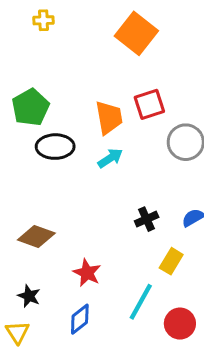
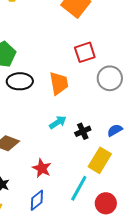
orange trapezoid: (109, 118) -> (59, 83), moved
cyan arrow: (110, 158) -> (58, 122), moved
yellow rectangle: (171, 261) -> (100, 160), size x1.4

